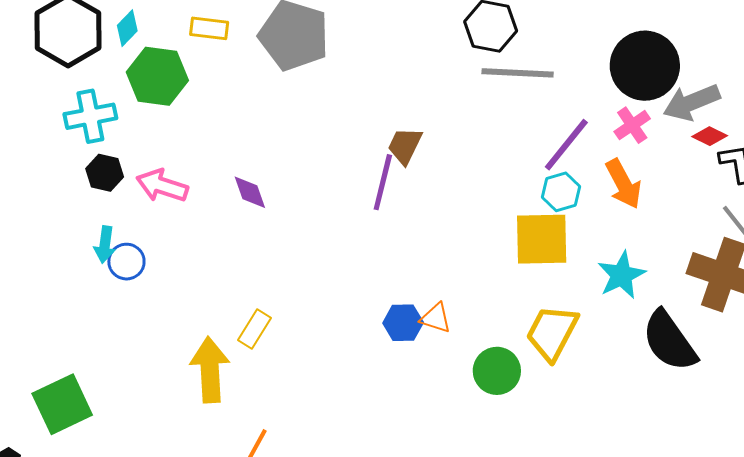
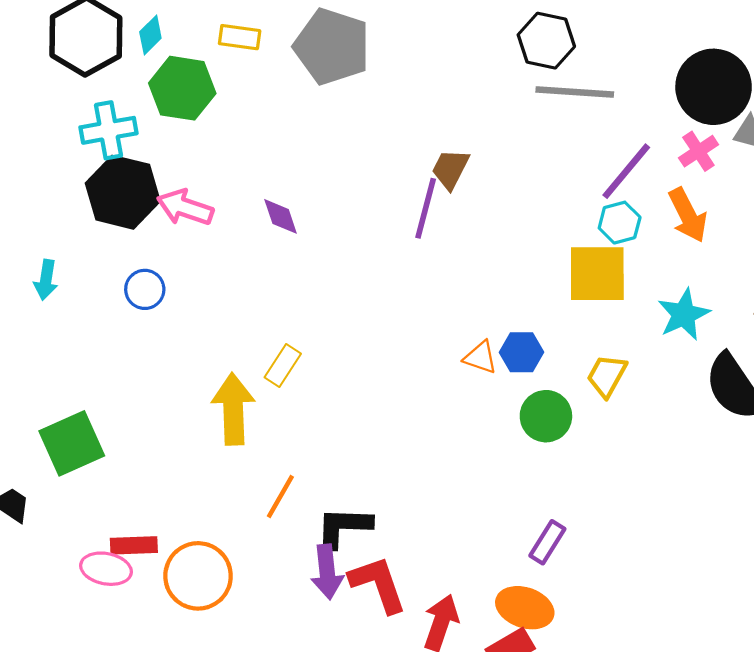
black hexagon: (105, 173) -> (123, 192), size x1.8
cyan arrow: (105, 244) -> (46, 280), moved
blue hexagon: (403, 323) -> (522, 352), moved
yellow trapezoid: (552, 333) -> (607, 376), size x0.7

